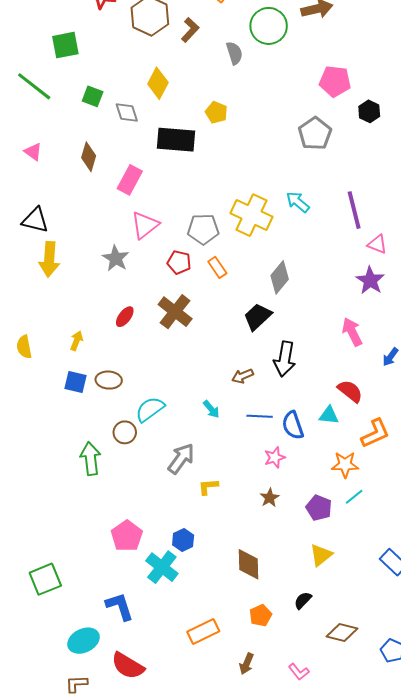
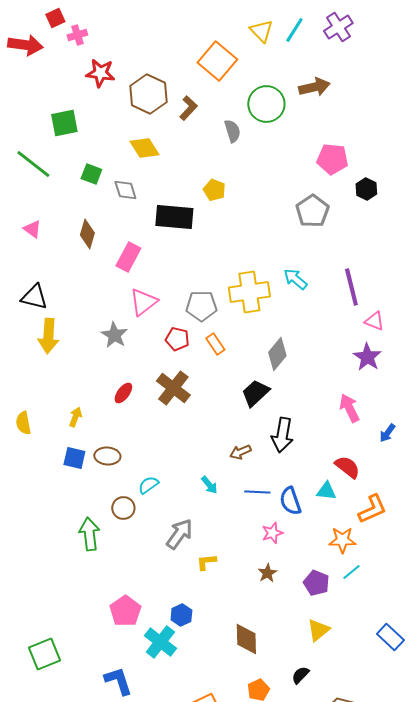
yellow diamond: (158, 83) -> (144, 148), moved, turned -60
yellow cross: (252, 215) -> (249, 292), turned -33
cyan semicircle: (150, 409) -> (148, 485), size x0.7

